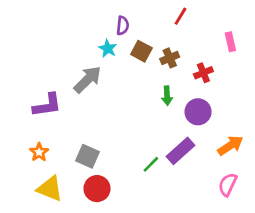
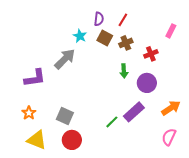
red line: (181, 16) -> (123, 20), moved
purple semicircle: (123, 26) -> (99, 19), moved
pink rectangle: (230, 42) -> (171, 31), turned 40

